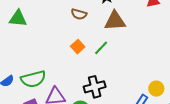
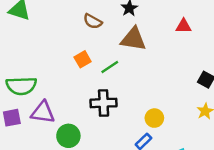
black cross: (95, 87) -> (104, 103), moved
yellow circle: (156, 89) -> (154, 118), moved

